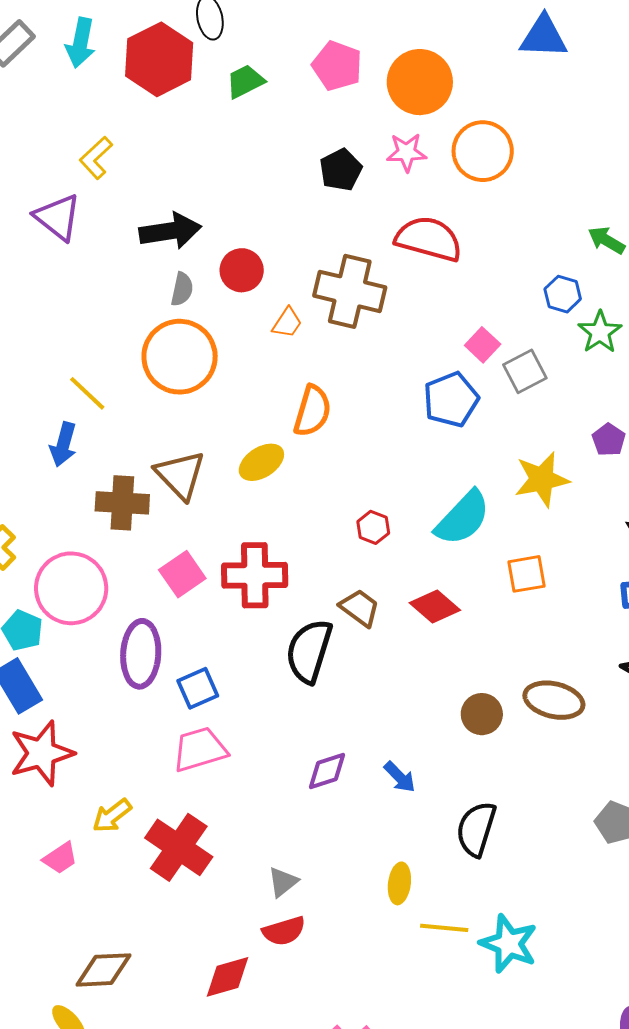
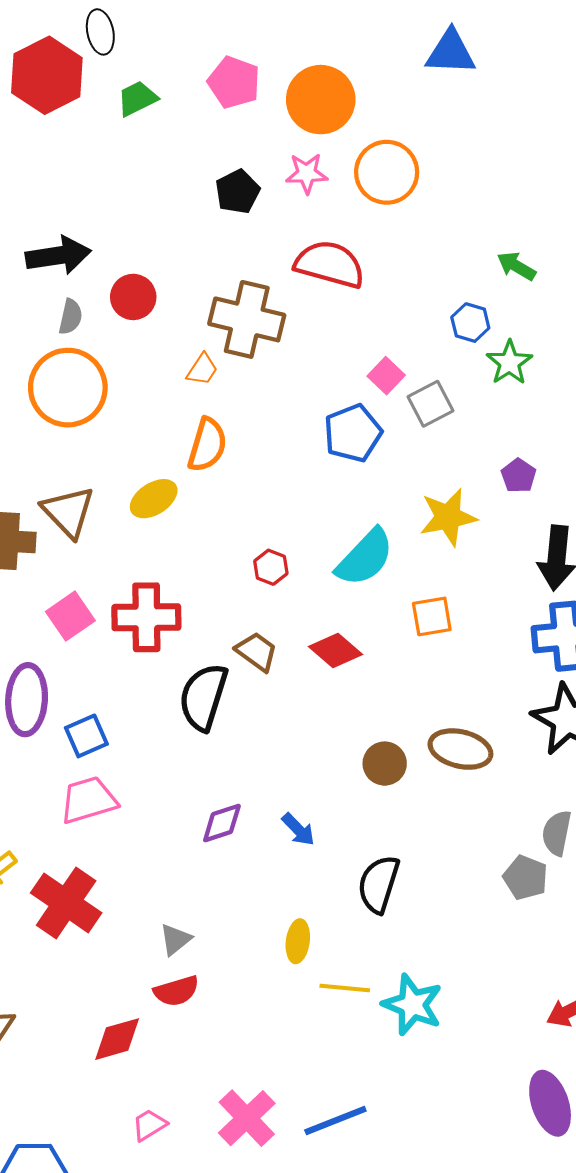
orange trapezoid: (287, 323) -> (202, 369), moved

